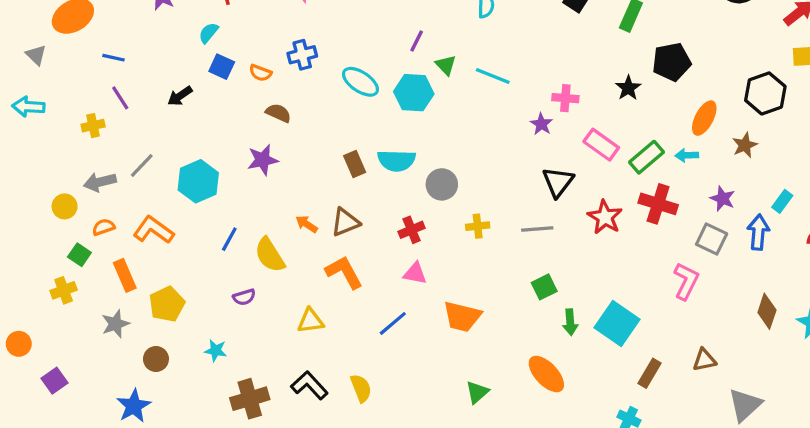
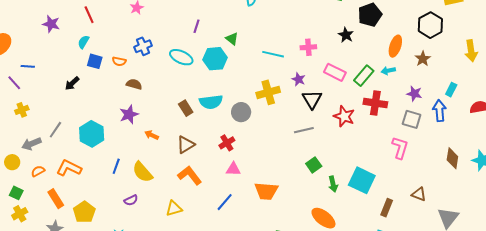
purple line: (417, 41) -> (196, 26), moved
cyan line: (493, 76) -> (273, 54), moved
purple line: (120, 98) -> (14, 83), moved
purple star: (541, 124) -> (298, 79), moved
orange arrow: (307, 224) -> (152, 135), moved
yellow cross: (478, 226) -> (268, 92), moved, size x1.6
green square: (79, 255) -> (16, 193), moved
brown triangle: (704, 360) -> (419, 194), turned 42

